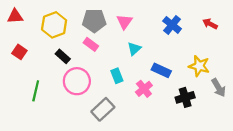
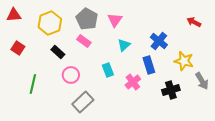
gray pentagon: (94, 21) -> (87, 19), turned 30
blue cross: (172, 25) -> (159, 41), moved
blue rectangle: (161, 70) -> (149, 65), turned 48
pink circle: (77, 81) -> (71, 75), size x0.7
gray rectangle: (103, 109) -> (83, 102), moved

